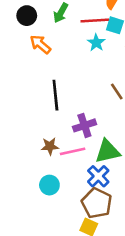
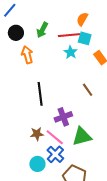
orange arrow: (40, 44) -> (27, 55), turned 36
pink line: (73, 151) -> (55, 137), turned 54
blue cross: (98, 176) -> (55, 154), moved

